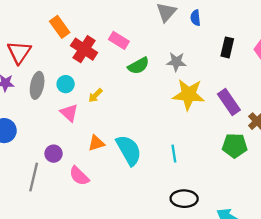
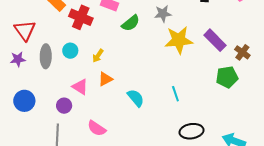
pink triangle: (69, 113) -> (80, 87), moved
orange triangle: (96, 143) -> (105, 79), moved
cyan semicircle: (129, 150) -> (136, 98), size x0.7
purple circle: (54, 154) -> (64, 106), moved

